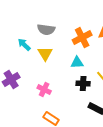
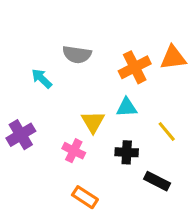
yellow triangle: (45, 54) -> (93, 122), moved
black cross: (83, 84) -> (127, 152), moved

